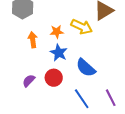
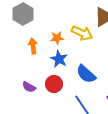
purple semicircle: (29, 81) -> (29, 87), turned -104

